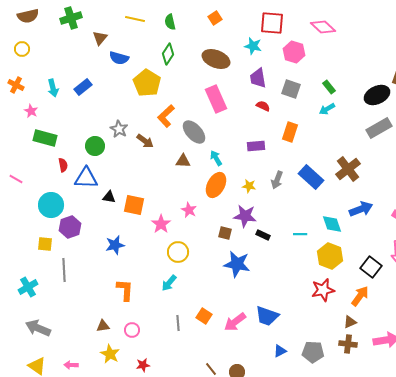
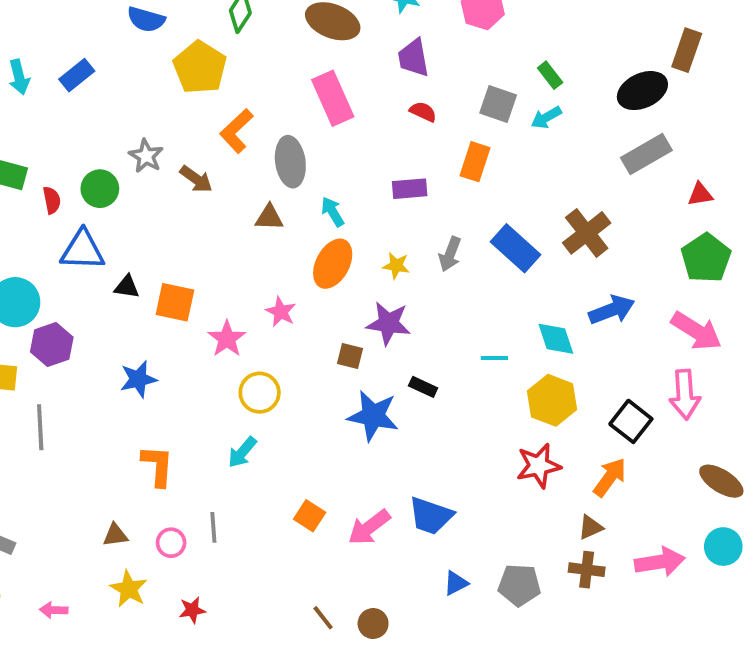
gray square: (291, 89) -> (498, 104), moved
gray ellipse: (194, 132) -> (290, 162), turned 35
red semicircle: (63, 165) -> (52, 200), moved
black rectangle: (263, 235) -> (423, 387), moved
gray line: (178, 323) -> (213, 527), moved

